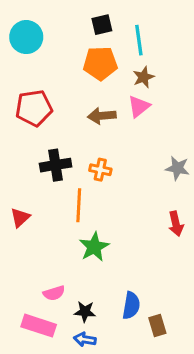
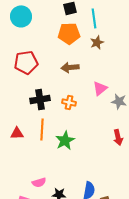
pink triangle: (139, 106) -> (100, 88), moved
orange line: (79, 205) -> (42, 129), moved
red triangle: (20, 218) -> (17, 133), turned 40
green star: (94, 247) -> (65, 140), moved

